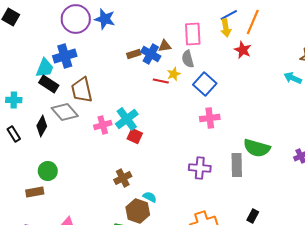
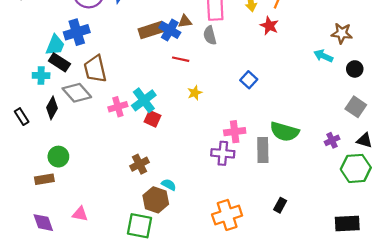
brown rectangle: (134, 54) -> (151, 30), size x1.6
yellow star: (174, 74) -> (195, 93), moved
blue square: (205, 84) -> (249, 80), moved, size x0.7
cyan cross: (14, 100) -> (41, 75), moved
pink cross: (210, 118) -> (235, 132), moved

